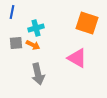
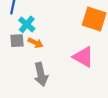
cyan cross: (36, 28) -> (27, 24), moved, turned -35

